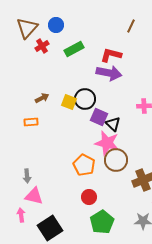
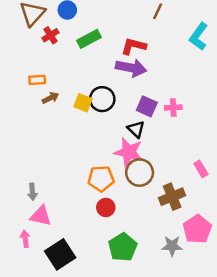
purple square: (99, 117) -> (147, 106), moved
orange rectangle: (31, 122) -> (37, 80), moved
orange pentagon: (84, 165) -> (101, 179), turned -30
red circle: (89, 197) -> (106, 207), moved

